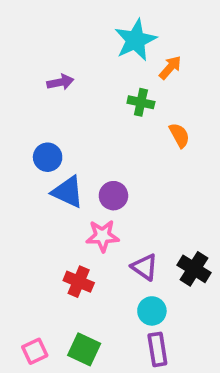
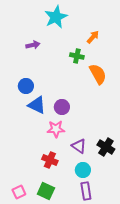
cyan star: (135, 40) -> (56, 17), moved
orange semicircle: (179, 135) -> (98, 74), size x1.5
red cross: (79, 282) -> (50, 160), moved

